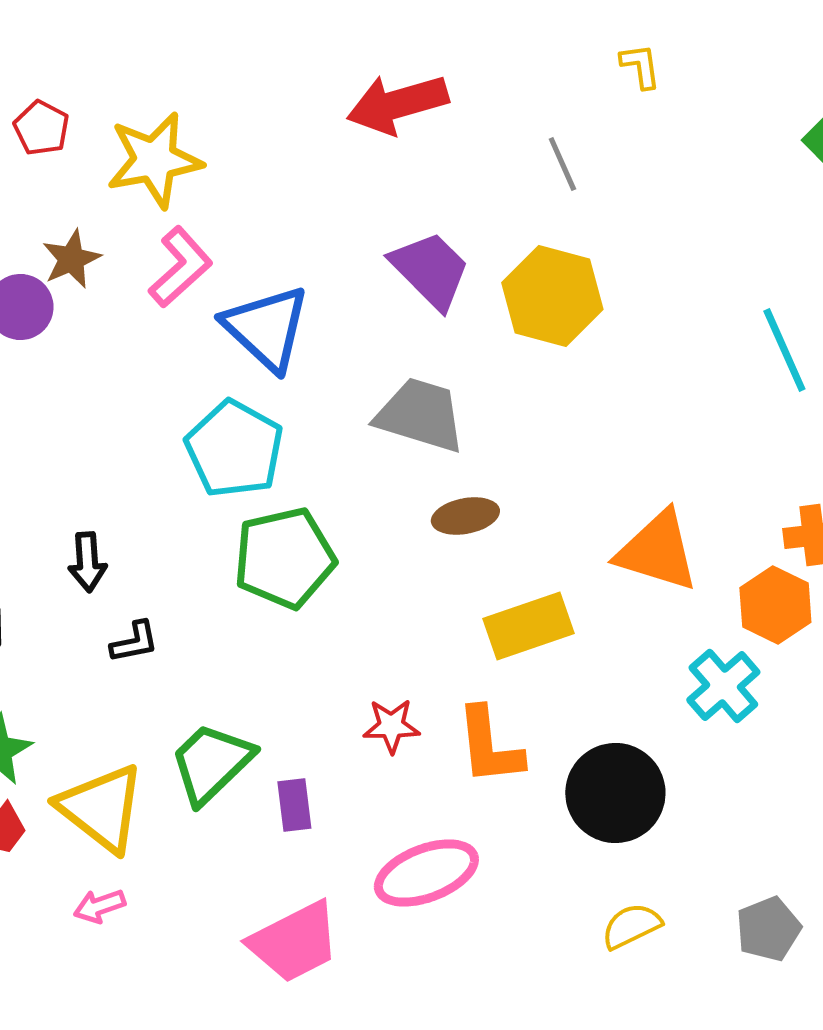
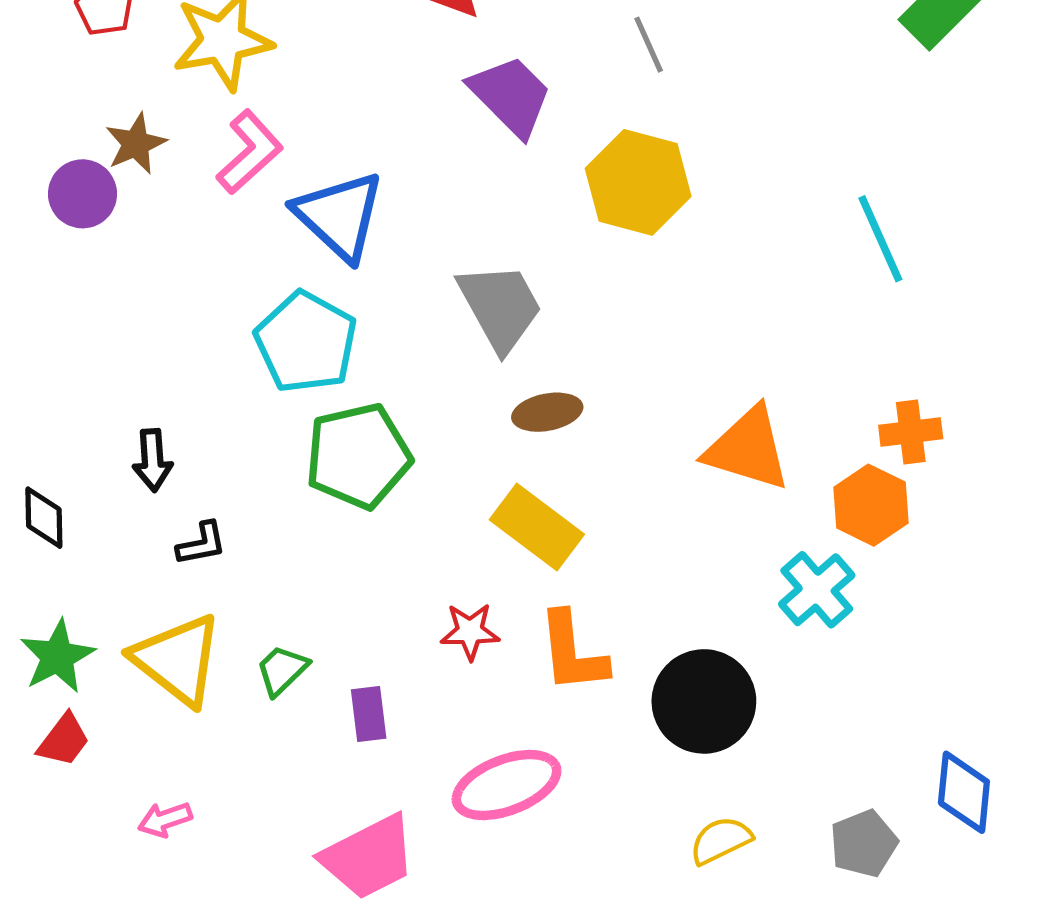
purple trapezoid: (430, 270) -> (511, 96), moved
gray trapezoid: (420, 415) -> (500, 307), turned 44
yellow rectangle: (528, 626) -> (537, 527), moved, turned 56
green trapezoid: (211, 763) -> (282, 670), size x0.6
yellow triangle: (101, 808) -> (178, 660), moved

